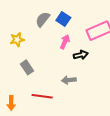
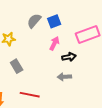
blue square: (63, 19) -> (54, 21), turned 32
gray arrow: (69, 80) -> (64, 77), moved

